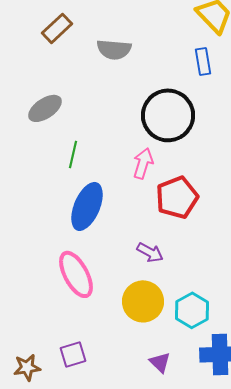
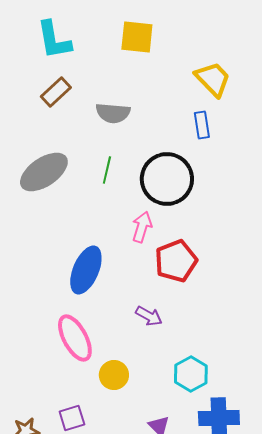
gray ellipse: (45, 108) -> (44, 172), size x1.4
green line: (73, 154) -> (107, 170), moved
yellow circle: (143, 301) -> (114, 375), moved, size x0.7

